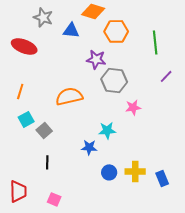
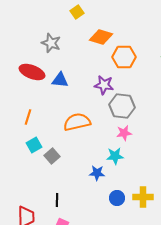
blue triangle: (71, 30) -> (60, 80), moved
pink star: (133, 107) -> (124, 133), moved
black line: (47, 162) -> (57, 200), moved

